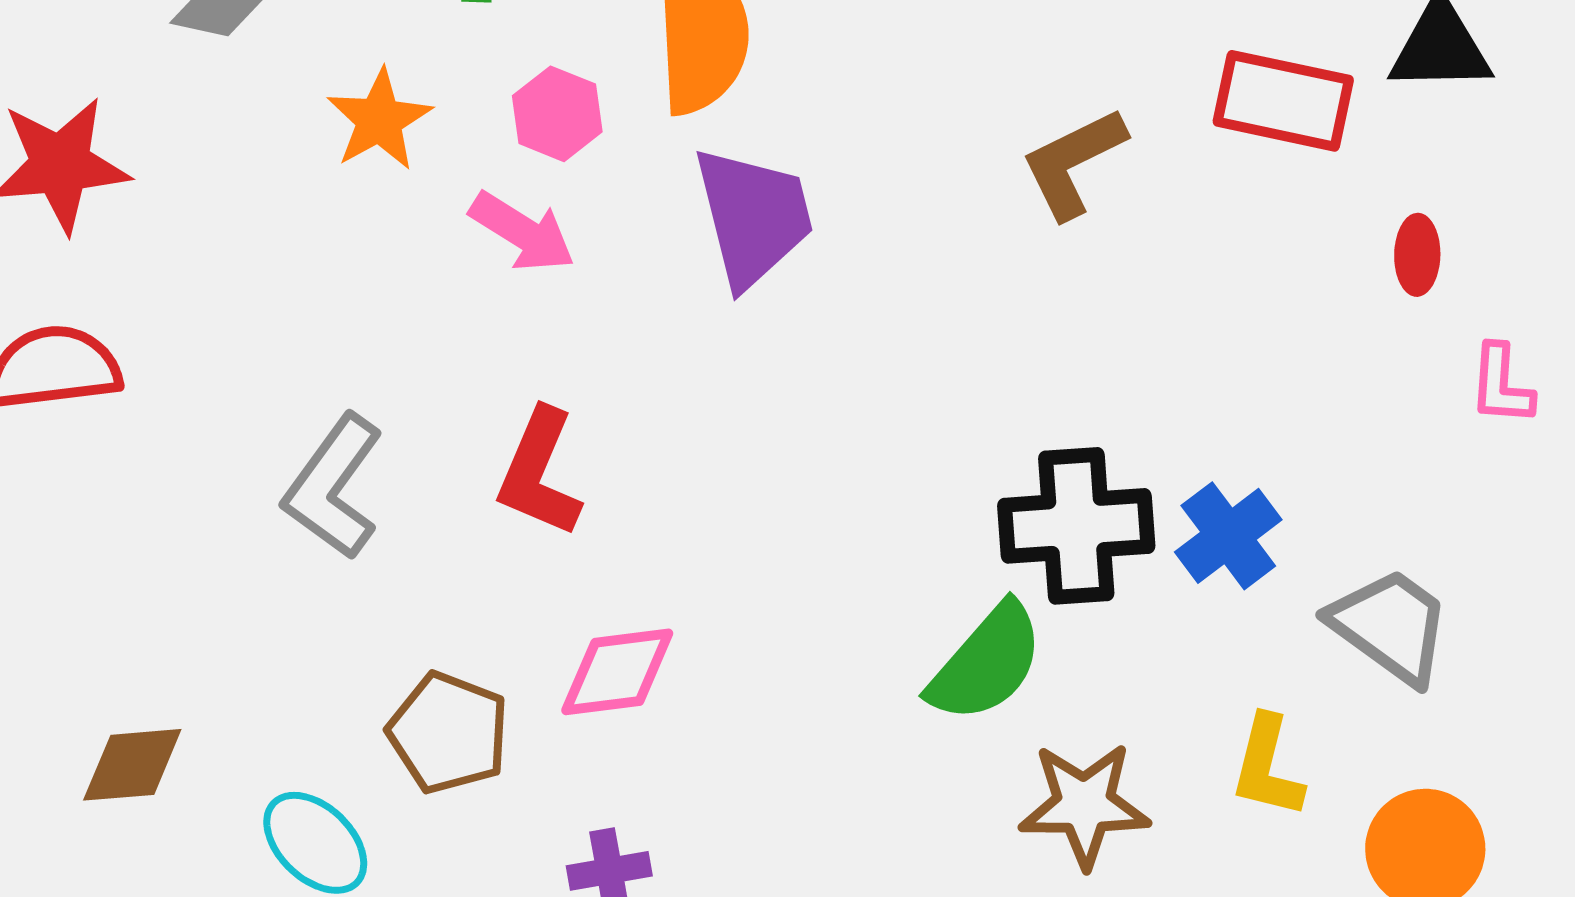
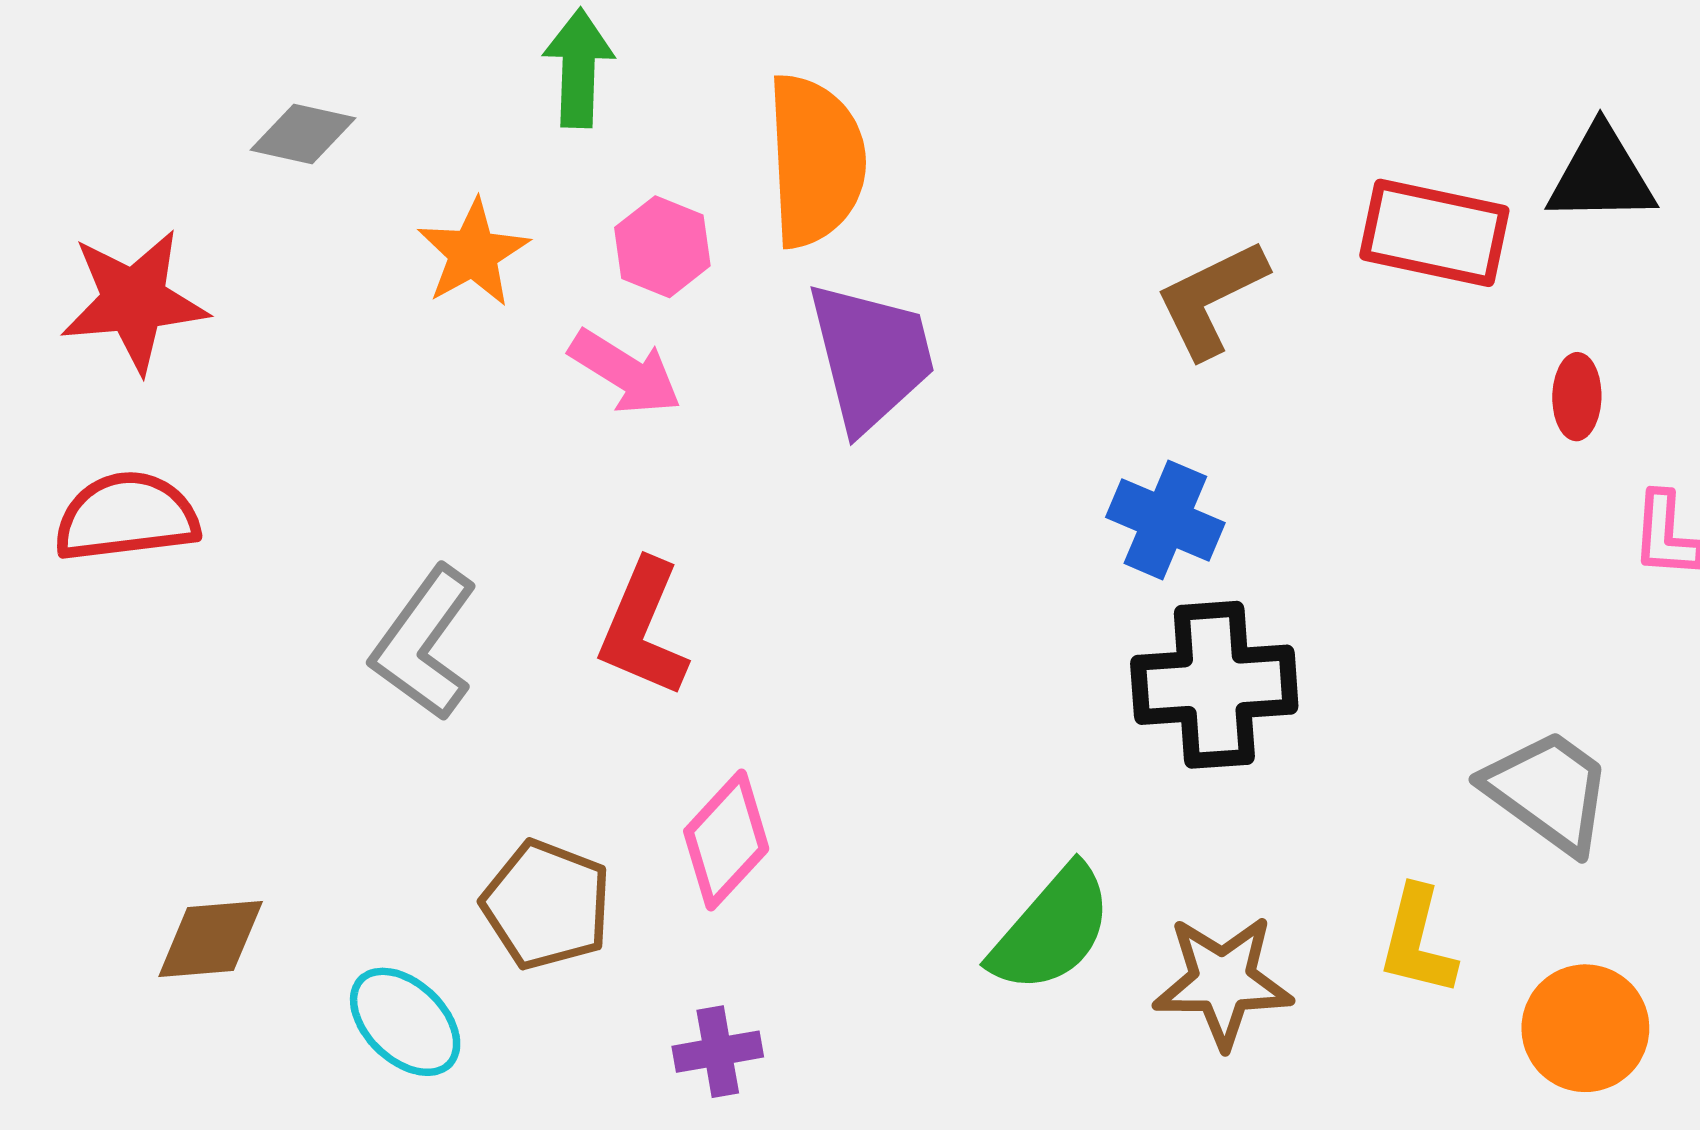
blue cross: (1228, 536) -> (1165, 520), moved, turned -30
green semicircle: (986, 663) -> (1052, 929), moved
pink diamond: (617, 672) -> (726, 840), turned -40

